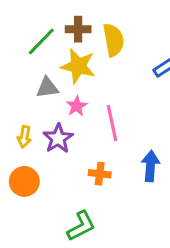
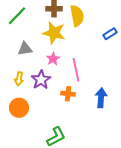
green line: (41, 42) -> (17, 16), moved
gray triangle: (47, 88) -> (25, 49), moved
orange cross: (100, 174) -> (68, 94), moved

